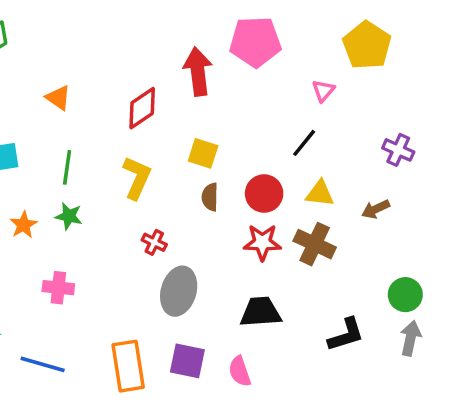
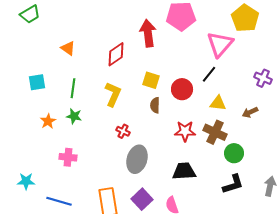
pink triangle: (323, 91) -> (220, 44), size x2.0
red circle: (264, 193) -> (182, 89), moved
green circle: (405, 295) -> (234, 153), moved
purple square: (187, 361) -> (142, 199), turned 35

